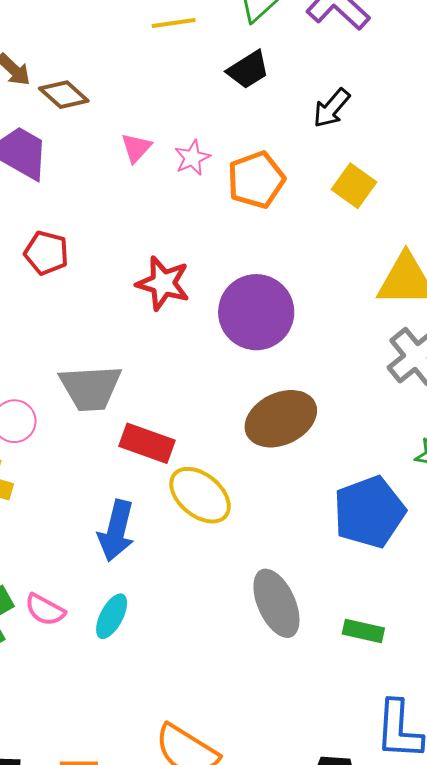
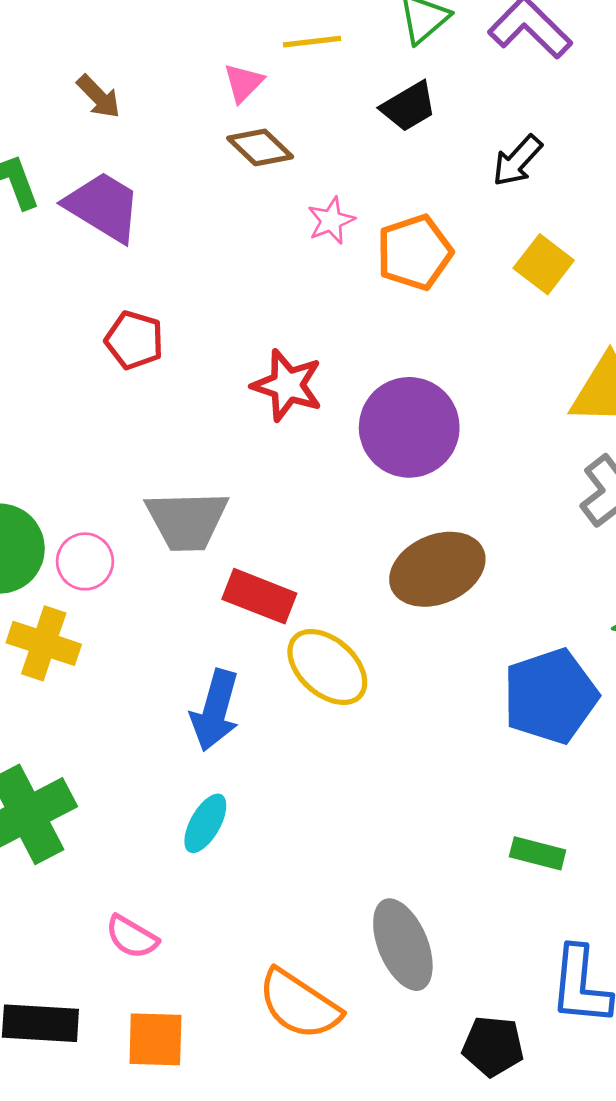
brown diamond: (64, 95) -> (260, 147), moved
pink triangle: (136, 148) -> (243, 83), moved
gray ellipse: (276, 603) -> (403, 945), moved
pink semicircle: (45, 610) -> (132, 937), moved

